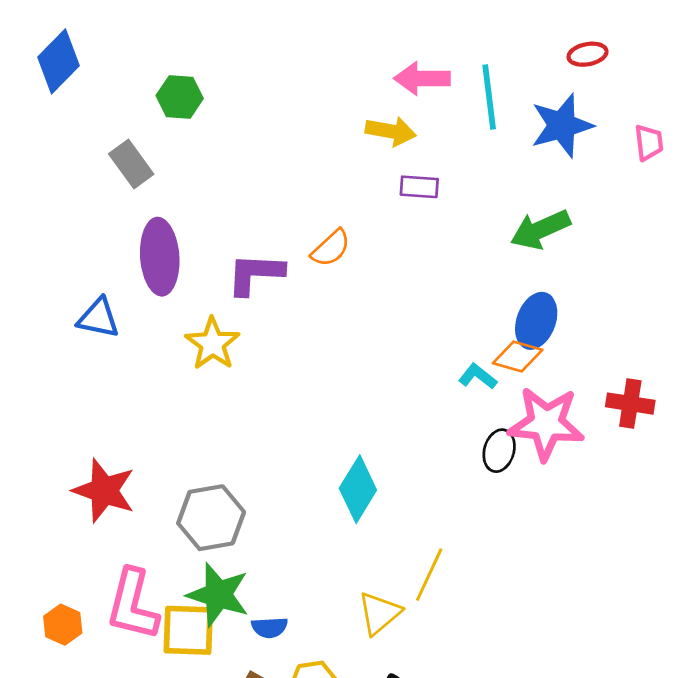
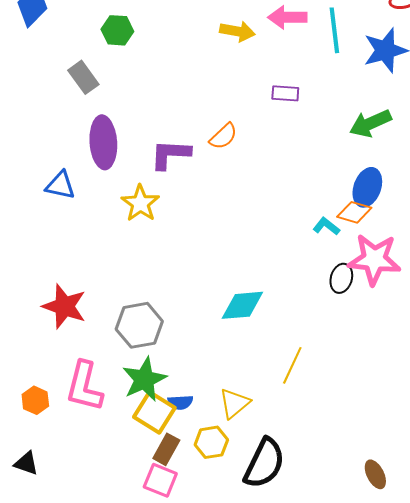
yellow arrow: (391, 131) -> (237, 31), moved
cyan diamond: (358, 489) -> (242, 305), turned 54
green star: (218, 595) -> (144, 379), turned 30
yellow triangle: (379, 613) -> (234, 403), moved
yellow square: (188, 630) -> (154, 412), moved, turned 30

